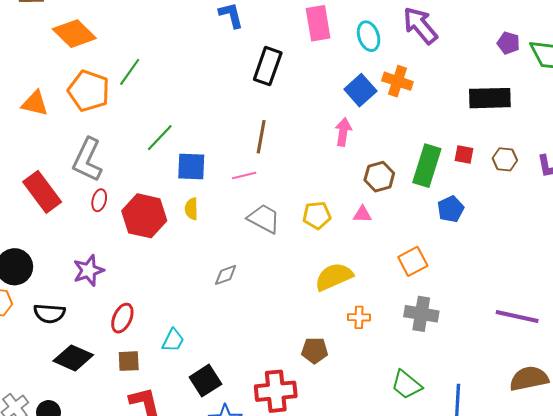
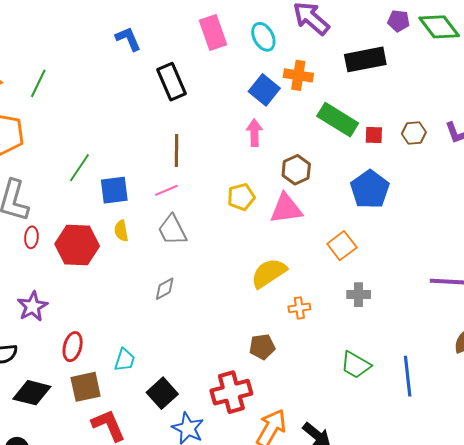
black rectangle: (268, 66) -> (171, 82), turned -33
green line: (130, 72) -> (38, 83), moved
black rectangle: (490, 98) -> (365, 59), moved
green rectangle: (427, 166) -> (338, 120), moved, turned -66
blue pentagon: (451, 209) -> (370, 189), size x1.5
pink triangle: (362, 214) -> (286, 209), size x1.8
yellow pentagon: (317, 215) -> (241, 197), moved
gray trapezoid: (264, 219) -> (172, 230), moved, turned -136
gray cross: (421, 314) -> (359, 295), size x0.7
brown square: (129, 361) -> (86, 387), size x1.4

